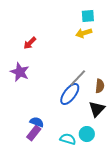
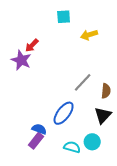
cyan square: (88, 16) -> (64, 17), moved
purple star: (20, 72) -> (21, 60), moved
blue ellipse: (70, 94) -> (64, 113), moved

